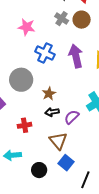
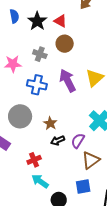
gray cross: (62, 19) -> (40, 54), moved
brown triangle: (58, 141) -> (91, 160), moved, turned 48
cyan arrow: (12, 155) -> (40, 181), moved, turned 54
blue square: (66, 163) -> (83, 186), turned -35

